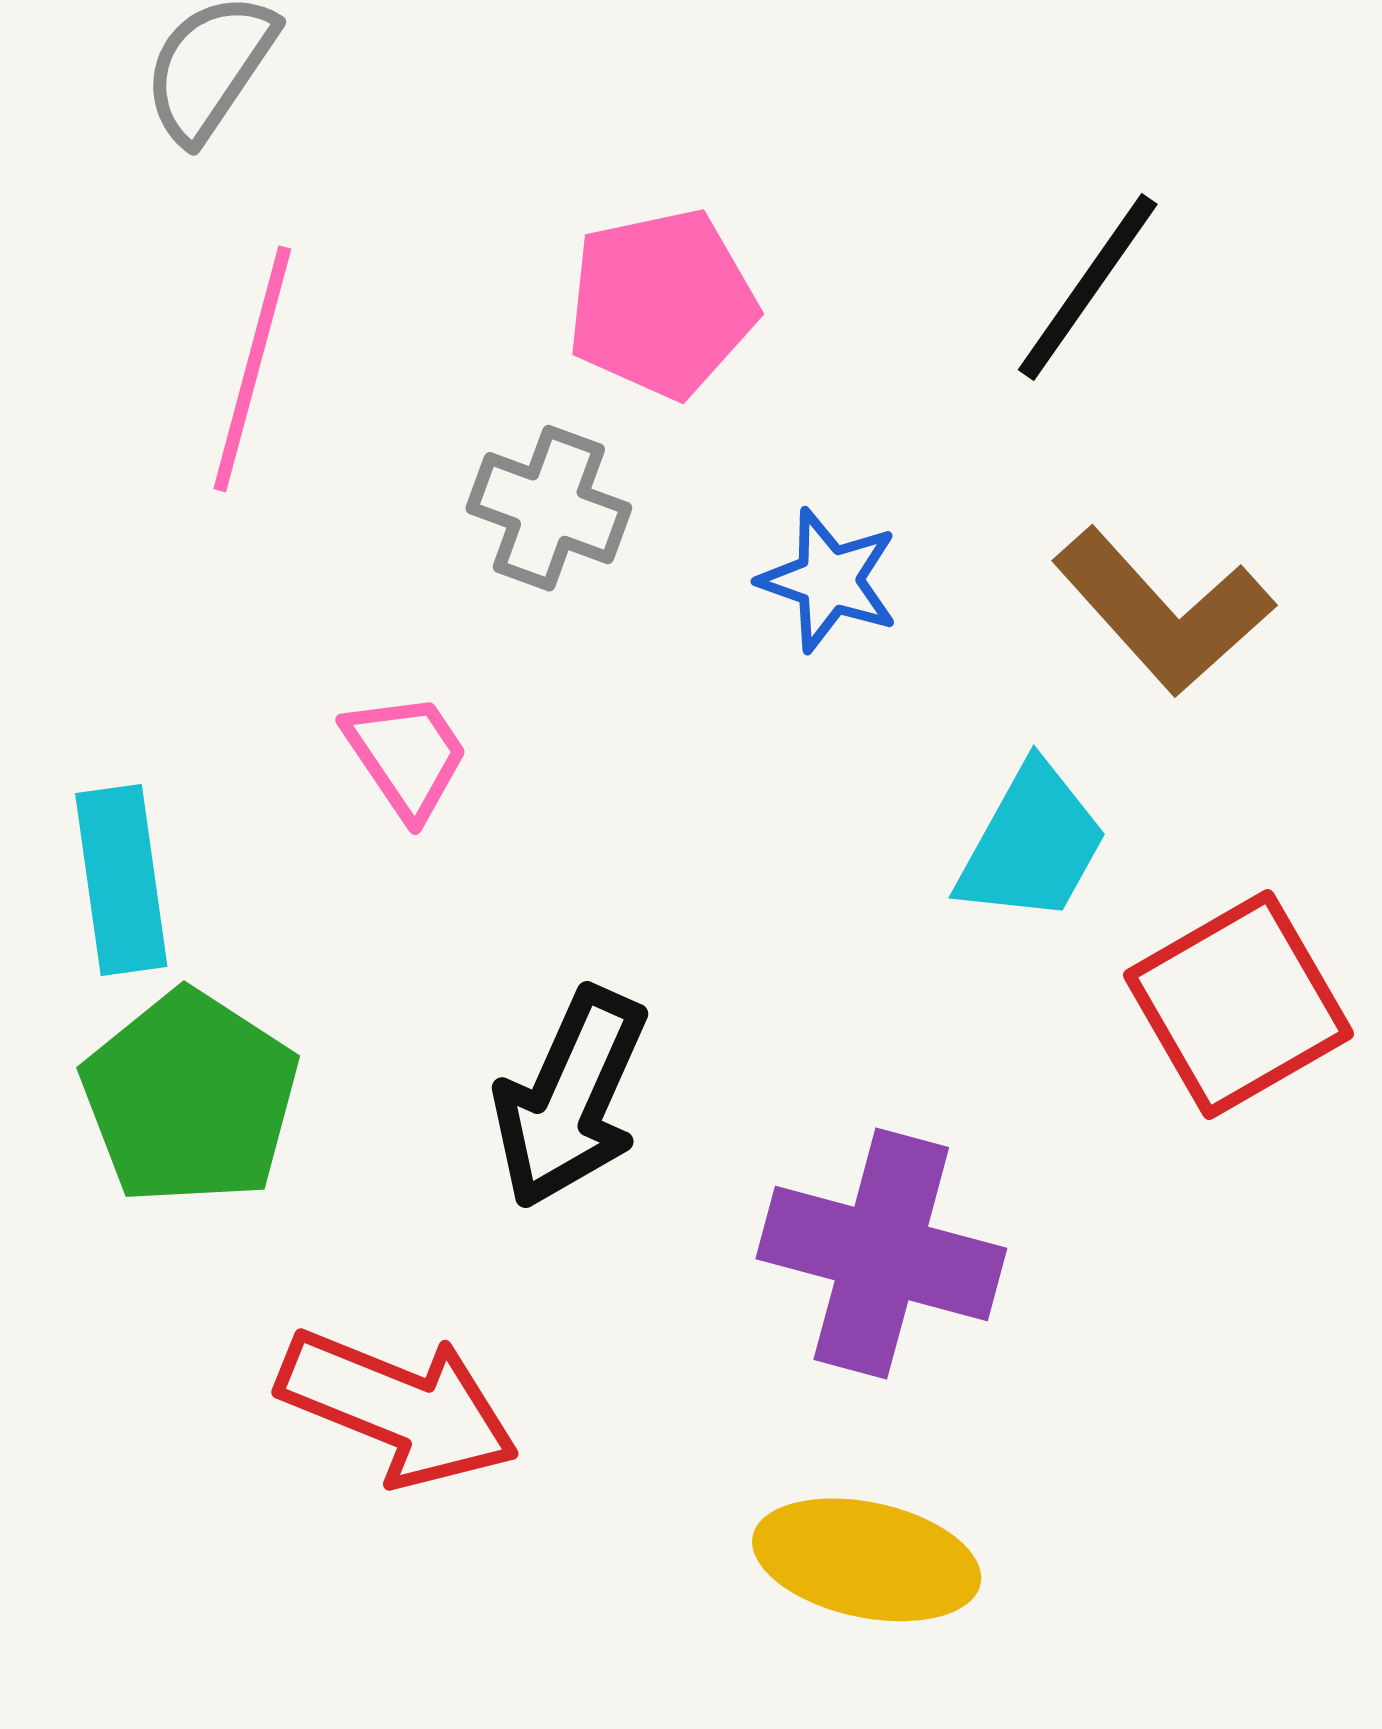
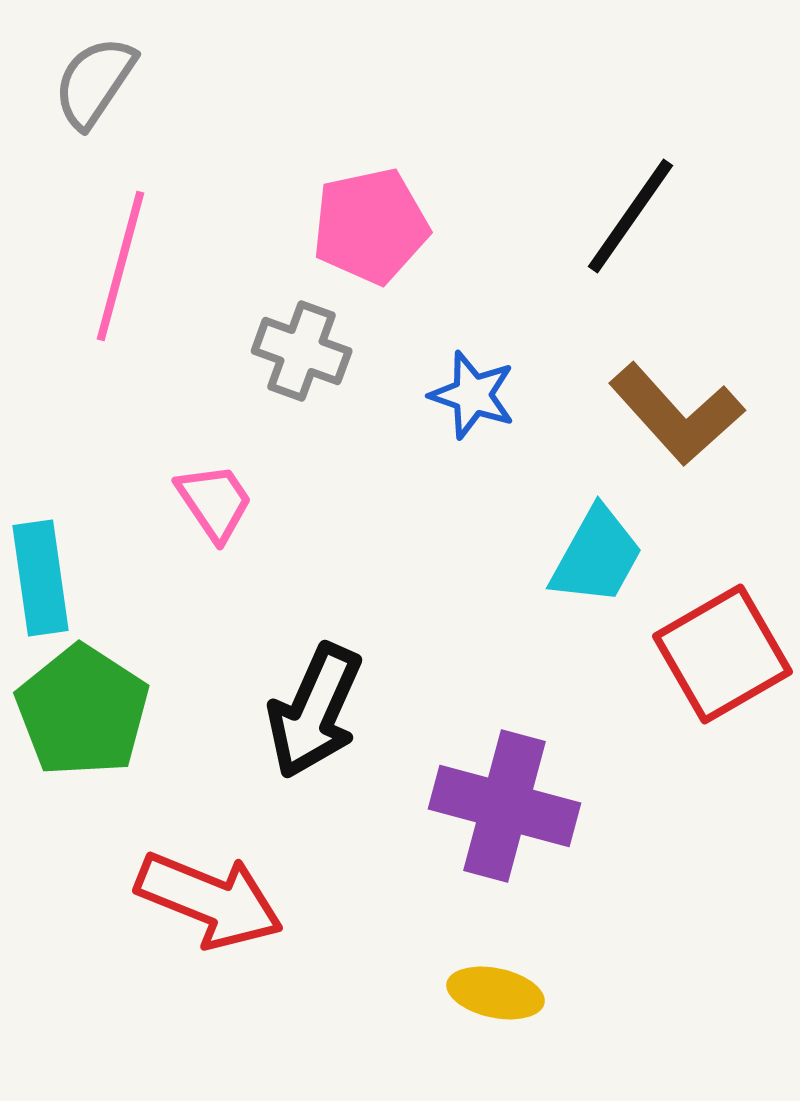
yellow ellipse: (867, 1560) -> (496, 993), size x0.7

